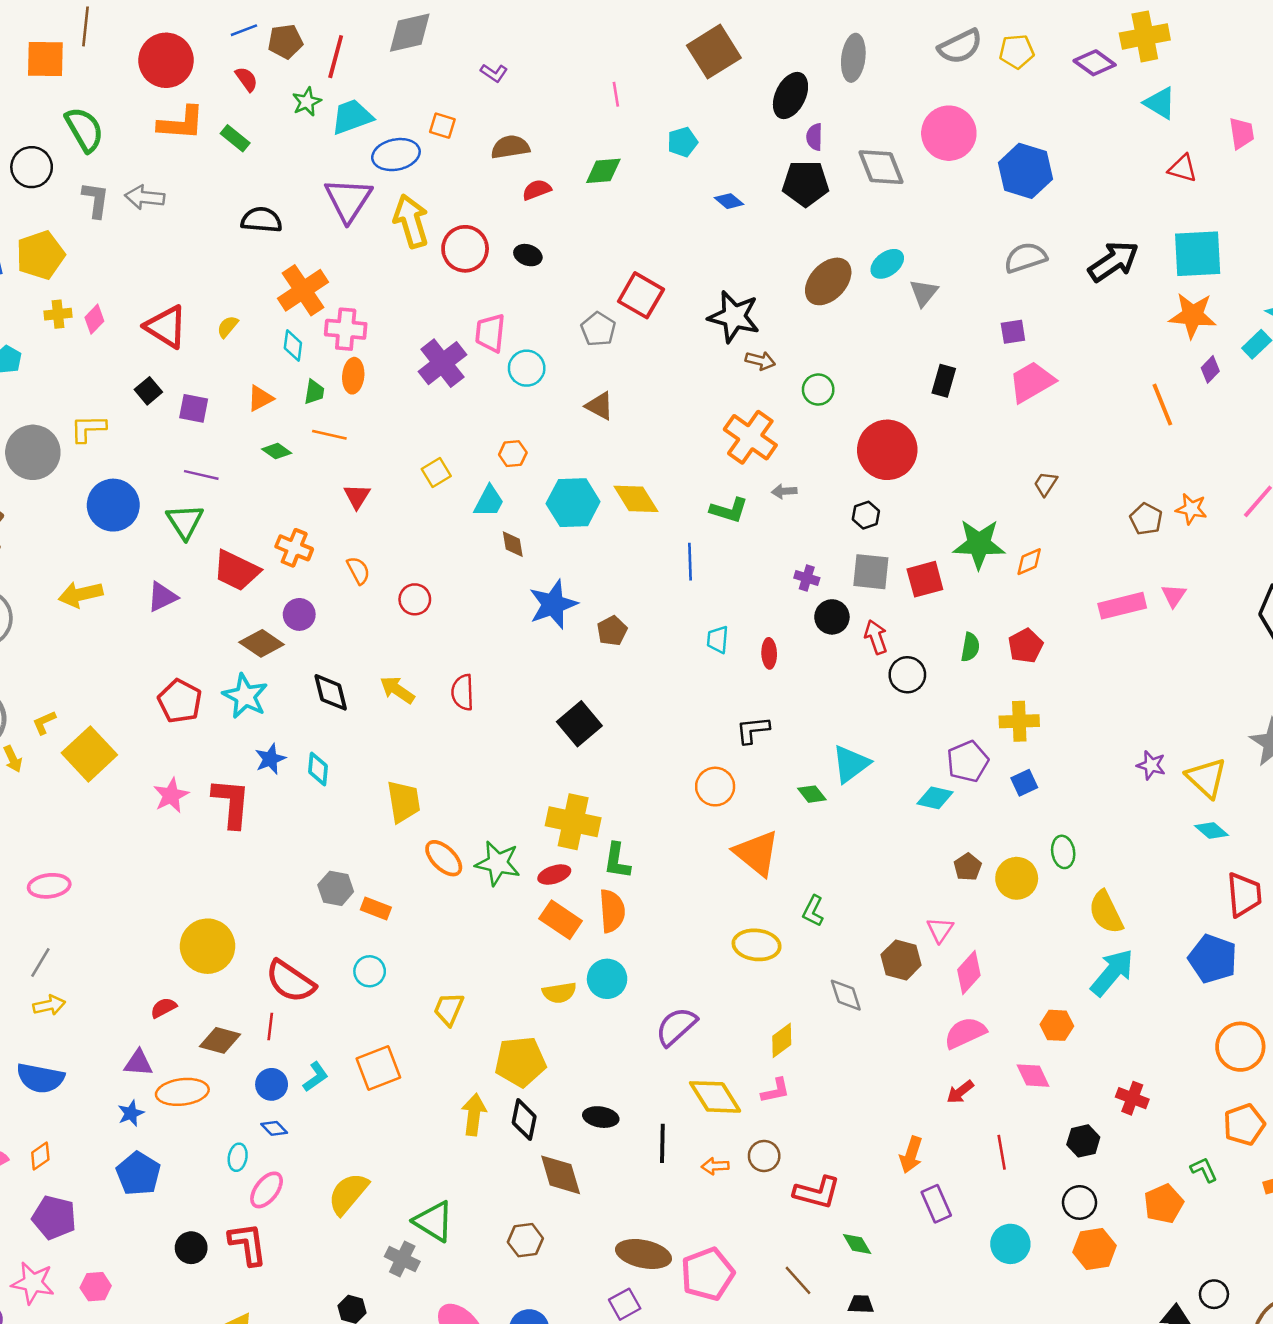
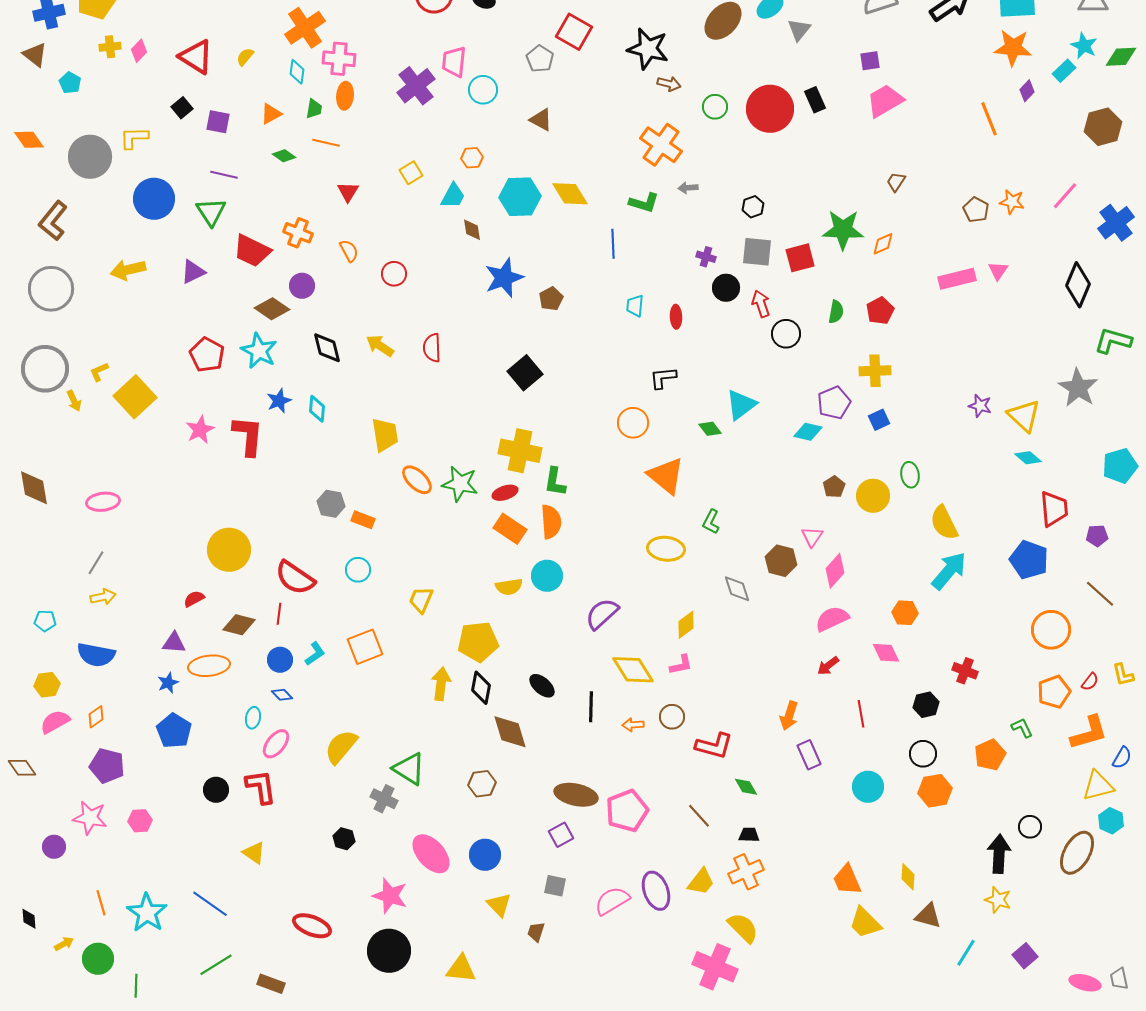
black rectangle: (944, 381) -> (815, 100), turned -40
red circle: (887, 450) -> (770, 109), moved
black ellipse: (601, 1117) -> (542, 686), turned 32

